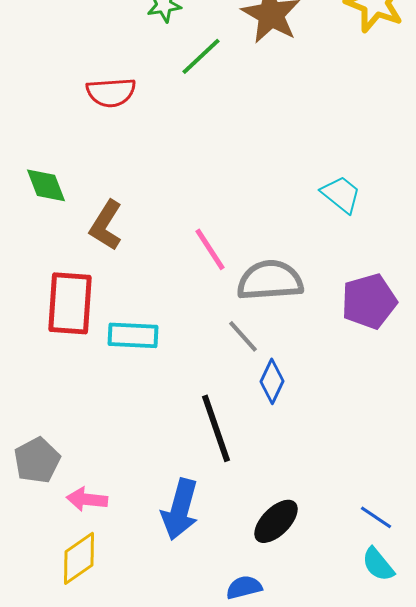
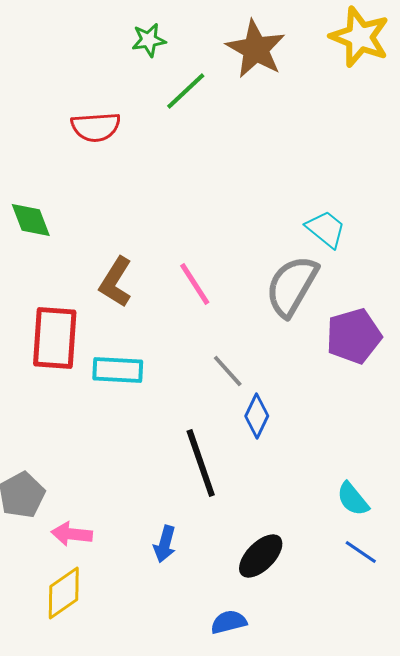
brown L-shape: (106, 225) -> (116, 282), moved
gray semicircle: (270, 280) -> (292, 286), moved, turned -56
blue arrow: (180, 509) -> (165, 544), size x0.6
cyan semicircle: (378, 564) -> (353, 499), moved

